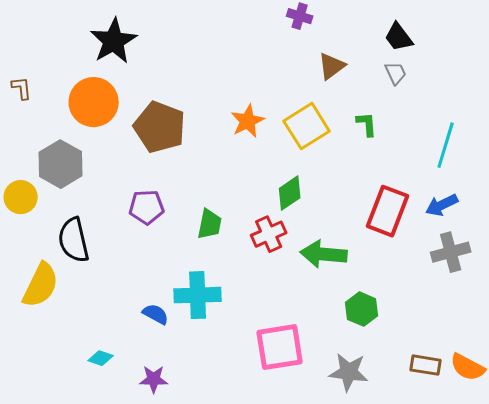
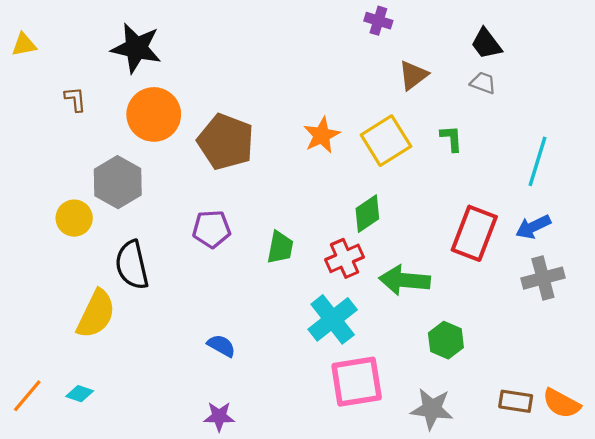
black star: (114, 41) -> (136, 48), moved, turned -30
gray trapezoid: (396, 73) -> (483, 83), turned -45
cyan cross: (198, 295) -> (333, 319), moved, turned -36
cyan diamond: (101, 358) -> (80, 394), moved

